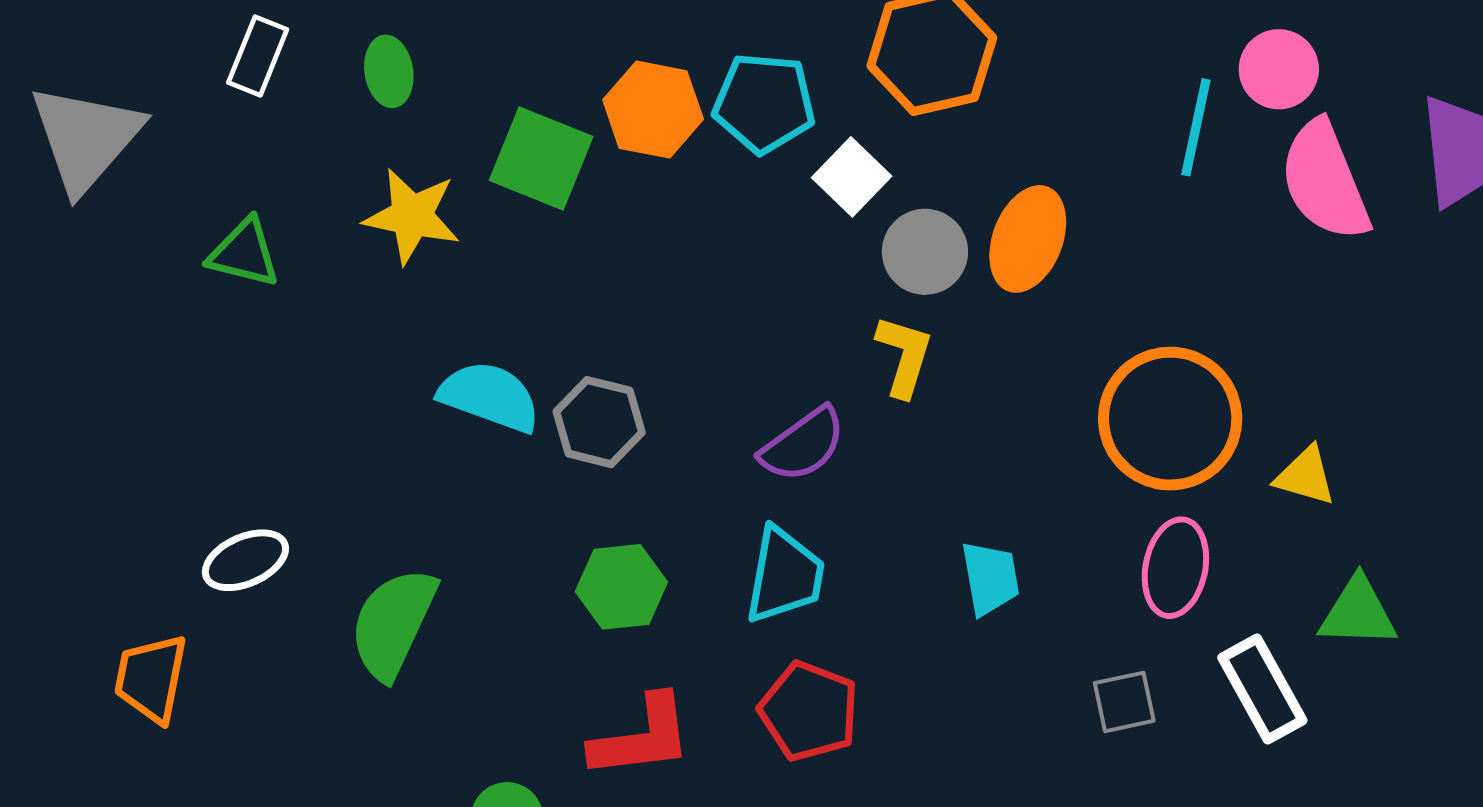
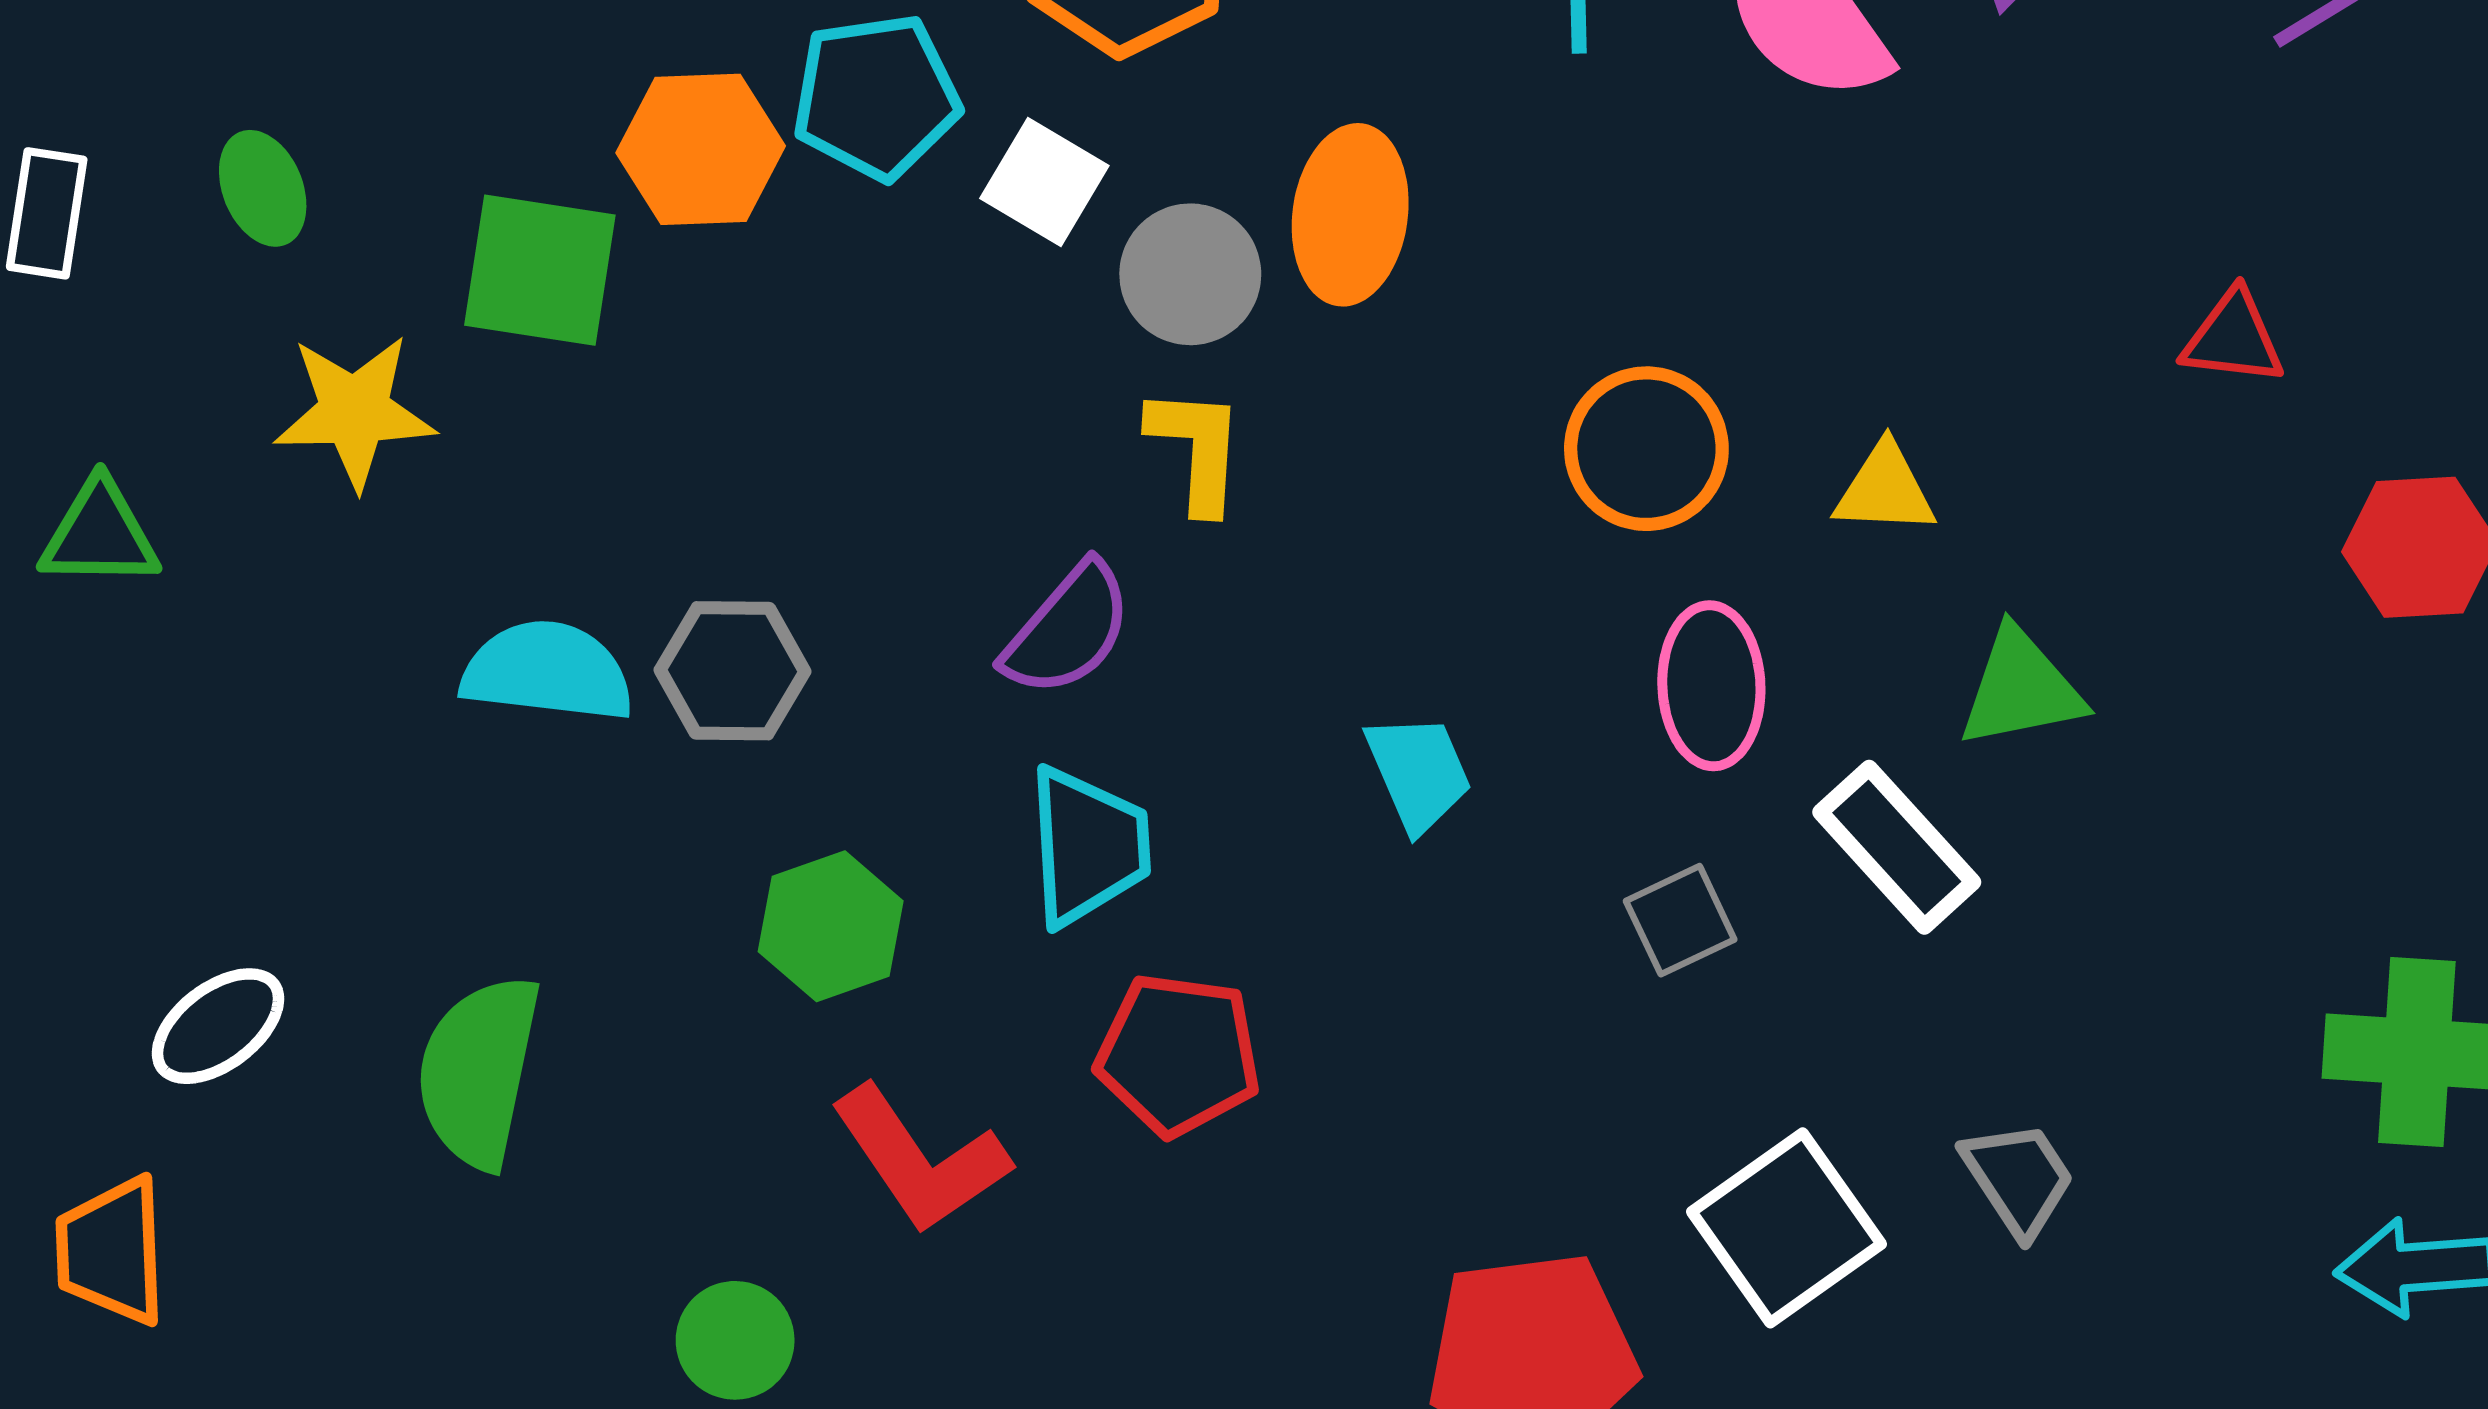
orange circle: (1170, 419) -> (1646, 449), size x0.7
red L-shape: (642, 737) -> (920, 1159), turned 76

